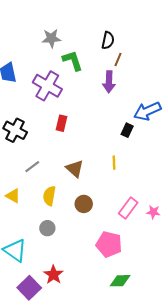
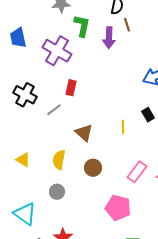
brown line: (118, 60) -> (127, 25), turned -40
green L-shape: (73, 61) -> (82, 26), turned 30
purple arrow: (109, 82) -> (109, 38), moved
black rectangle: (127, 130) -> (148, 115), moved, turned -56
gray line: (32, 167) -> (54, 110), moved

